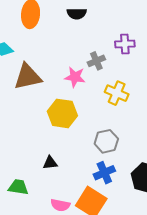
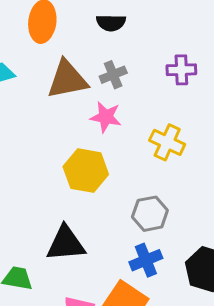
gray cross: (96, 61) -> (113, 75), moved
brown triangle: (28, 77) -> (67, 79), moved
black triangle: (50, 163) -> (66, 244), size x1.8

